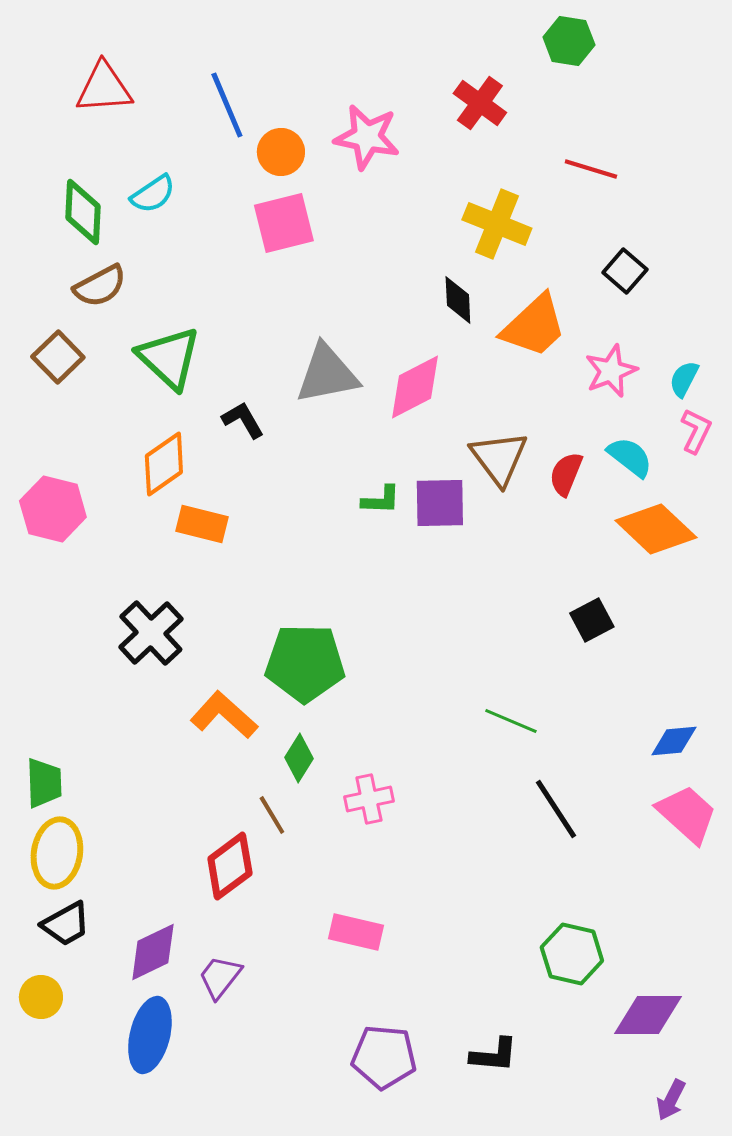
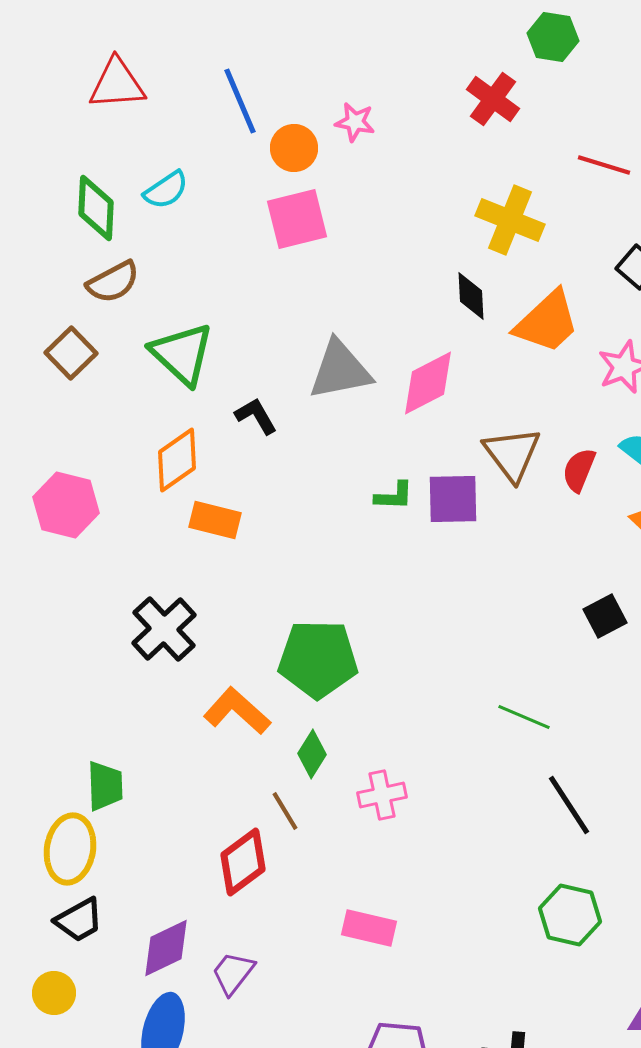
green hexagon: (569, 41) -> (553, 37), moved
pink star: (367, 137) -> (355, 122), moved, size x0.6
green trapezoid: (44, 783) -> (105, 786), moved
green hexagon: (572, 954) -> (570, 915), moved

